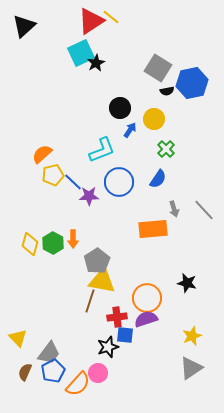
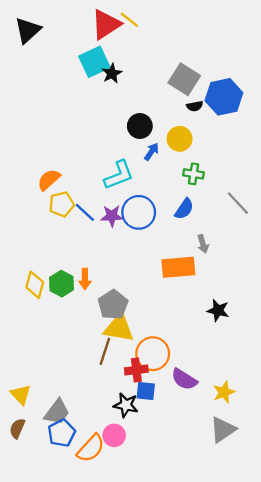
green cross: (166, 149) -> (194, 174), turned -36
purple star: (89, 196) -> (112, 216), moved
gray line: (204, 210) -> (238, 203), moved
black star: (187, 283) -> (218, 310), moved
orange circle: (147, 298) -> (153, 354), moved
purple semicircle: (146, 319) -> (184, 379), moved, turned -130
black star: (108, 347) -> (126, 405), turned 30
brown semicircle: (25, 372) -> (17, 428), moved

